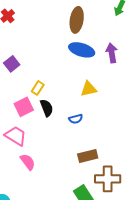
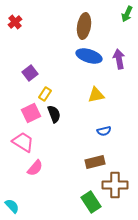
purple square: (12, 64) -> (30, 73), moved
blue semicircle: (76, 119) -> (104, 131), moved
pink semicircle: (28, 162) -> (35, 168), turned 78

